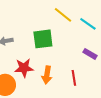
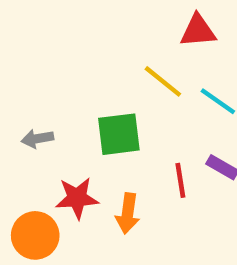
red line: (74, 78) -> (180, 180), moved

